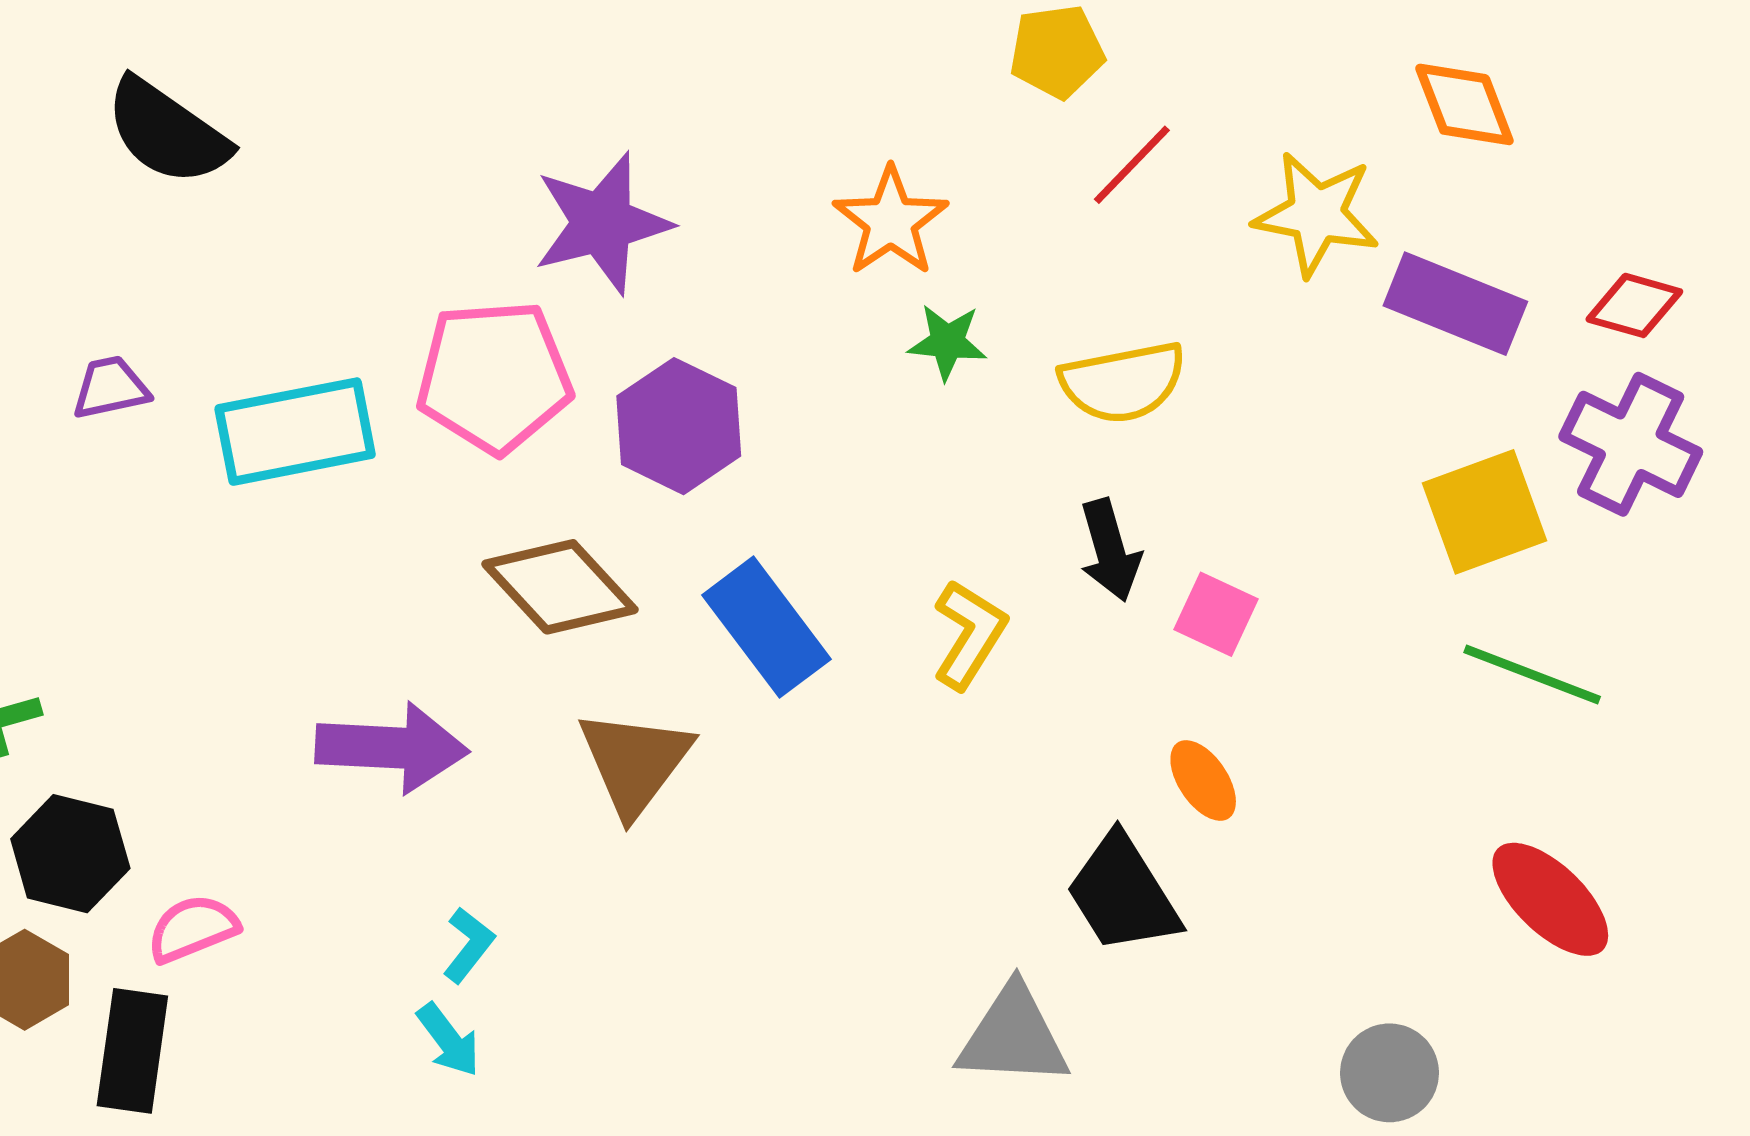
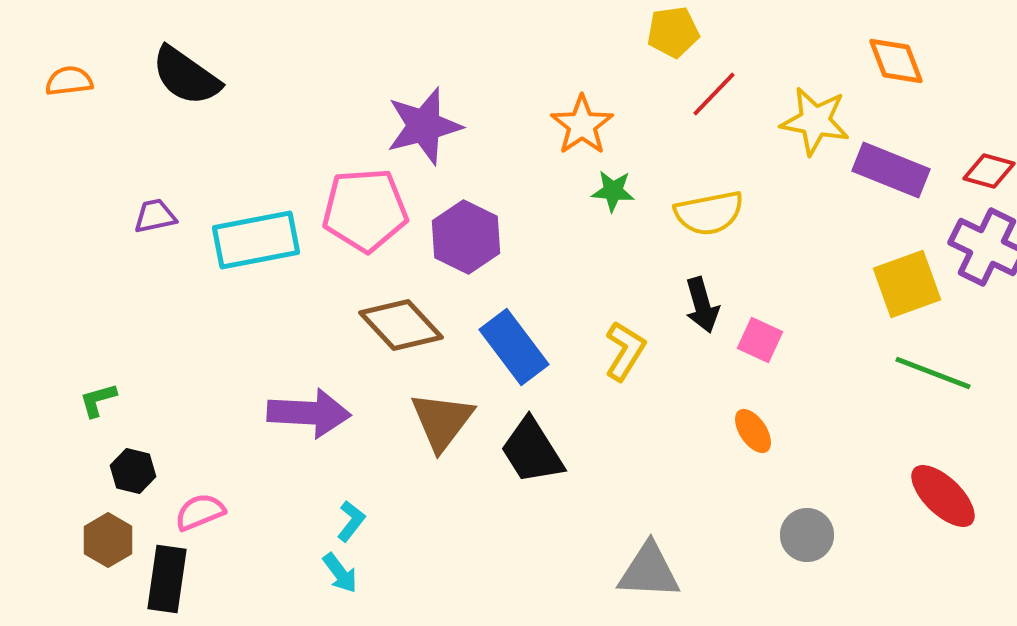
black hexagon: (70, 854) -> (133, 471), size x0.7
black trapezoid: (1123, 894) -> (532, 451), moved
gray circle: (1390, 1073) -> (807, 535), moved

